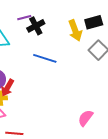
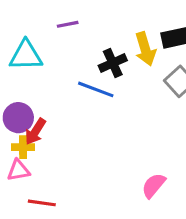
black cross: (36, 26) -> (113, 63), moved

